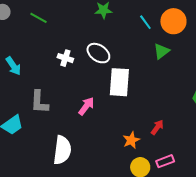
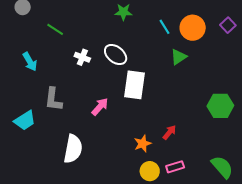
green line: (38, 18) -> (55, 29), moved

